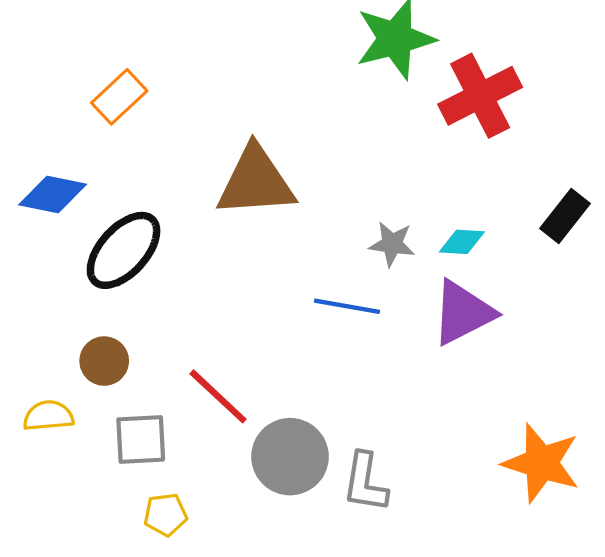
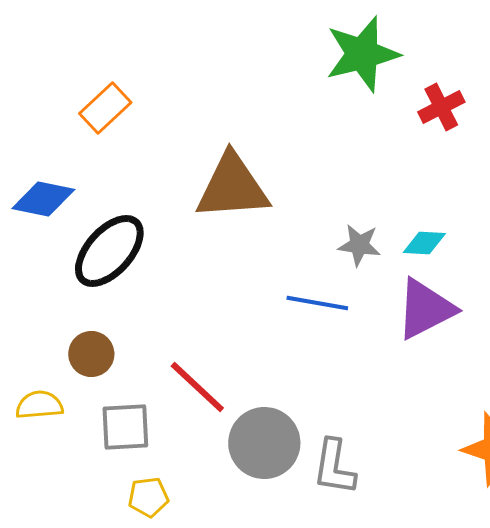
red cross: (480, 96) -> (441, 107), size x0.6

